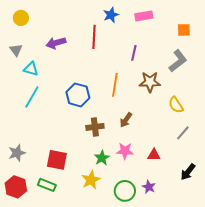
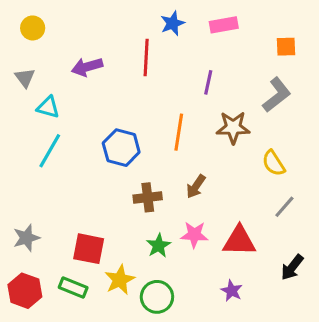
red triangle: (154, 155) -> (239, 241), size x1.6
yellow star: (91, 180) -> (120, 280), moved
green circle: (125, 191) -> (157, 297), moved

